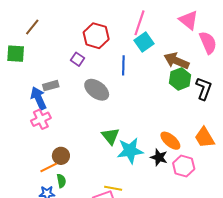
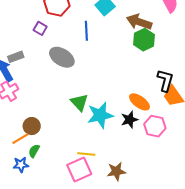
black L-shape: (204, 89) -> (165, 80), moved
black star: (159, 157) -> (129, 120), turned -30
green semicircle: (61, 181) -> (34, 151), turned -136

